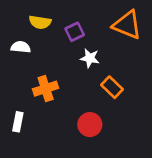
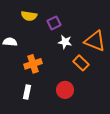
orange triangle: (127, 25) -> (95, 41), moved
white semicircle: (21, 47) -> (10, 42), moved
white rectangle: (18, 122) -> (27, 92), moved

